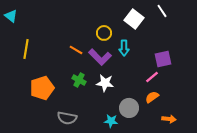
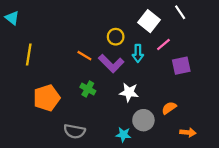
pink line: (152, 77) -> (163, 45), moved
white star: (105, 83) -> (129, 92), moved

